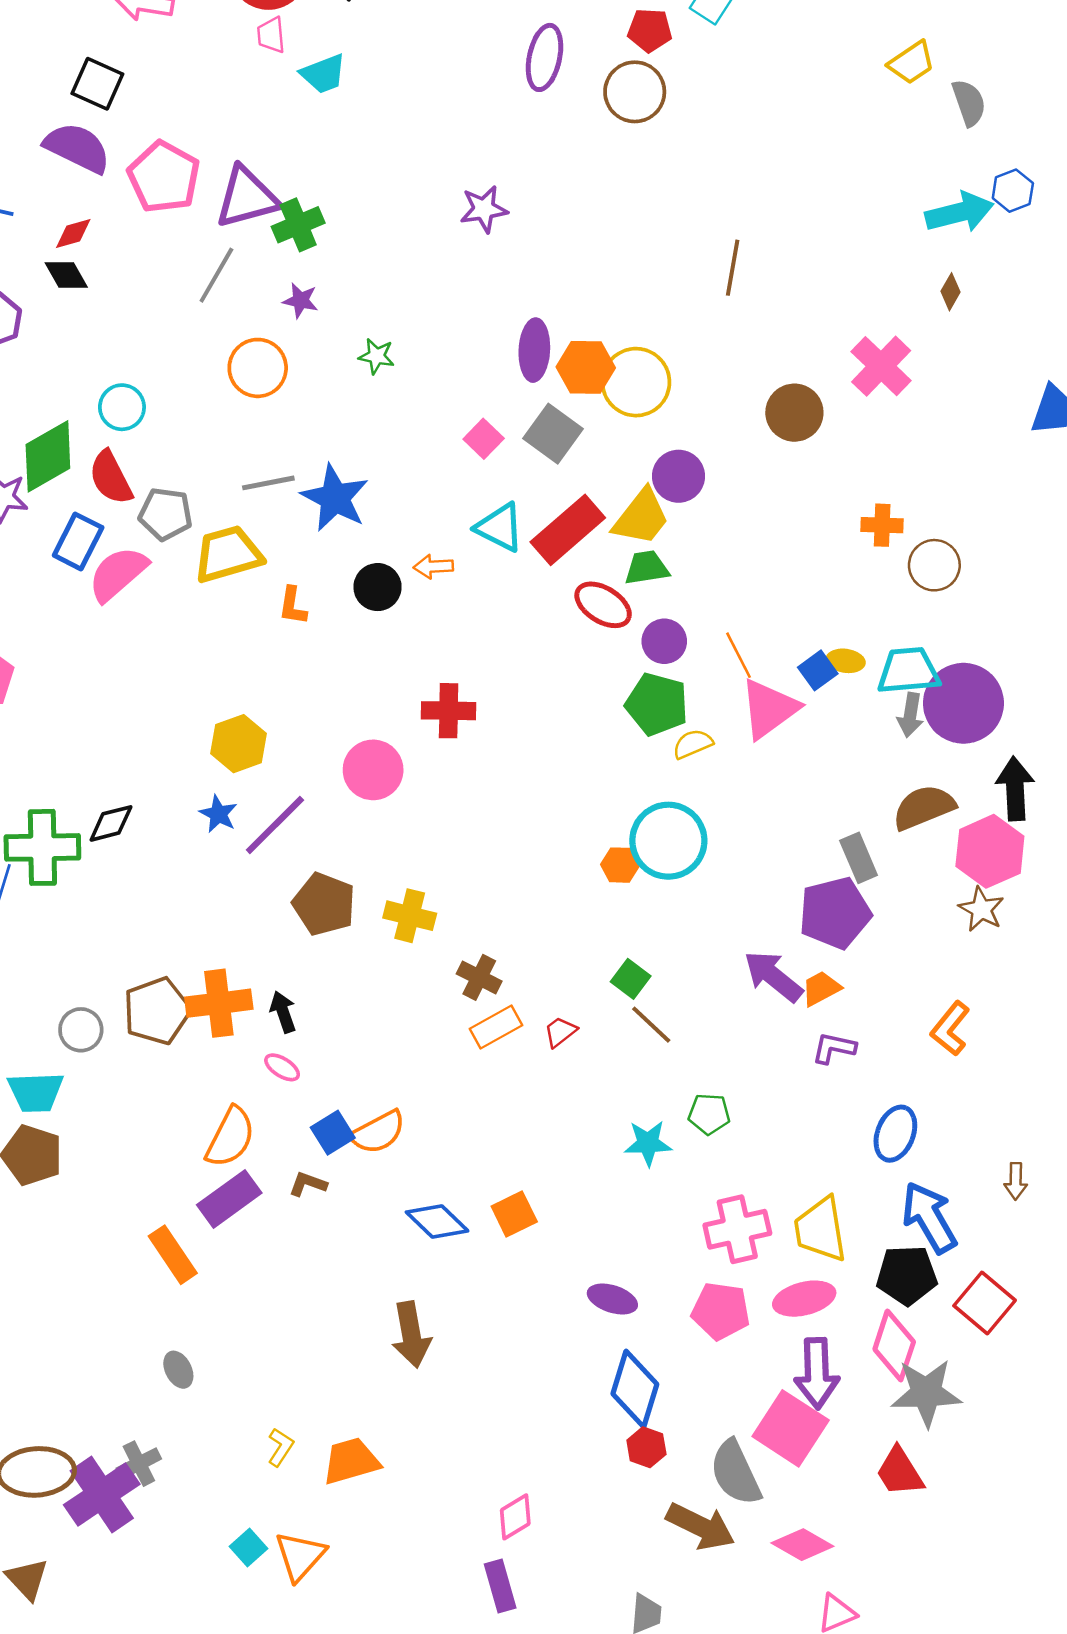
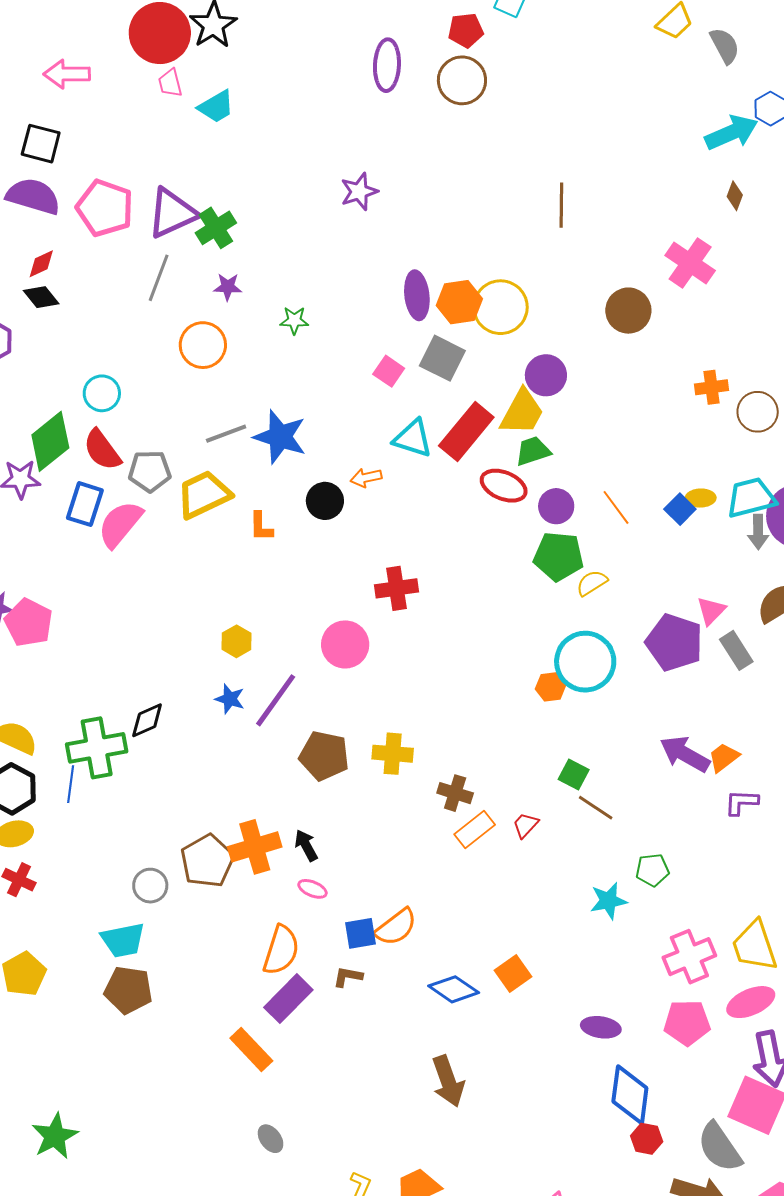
pink triangle: (769, 709) -> (711, 611), moved, size x0.6
yellow hexagon: (239, 744) -> (237, 641), size x0.7
purple pentagon: (835, 913) -> (674, 642), moved, turned -30
blue square: (333, 1133) -> (361, 933), turned 32

